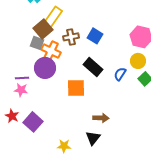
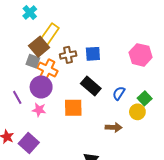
blue square: (95, 36) -> (93, 54), turned -35
yellow circle: (138, 61) -> (137, 112), moved
purple line: (22, 78) -> (17, 97), turned 64
pink star: (21, 90) -> (39, 110), moved
brown arrow: (101, 118) -> (114, 127), moved

